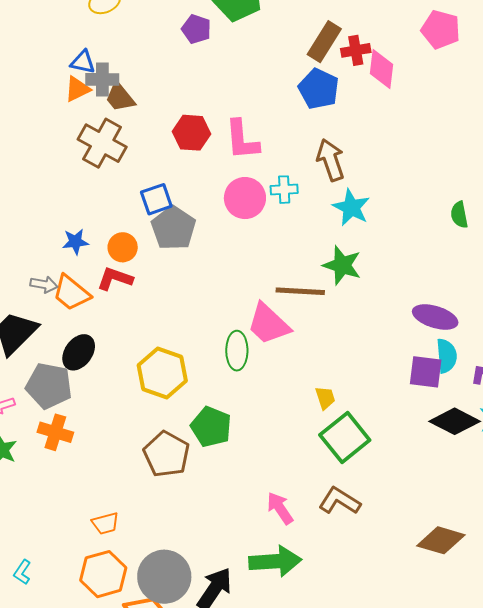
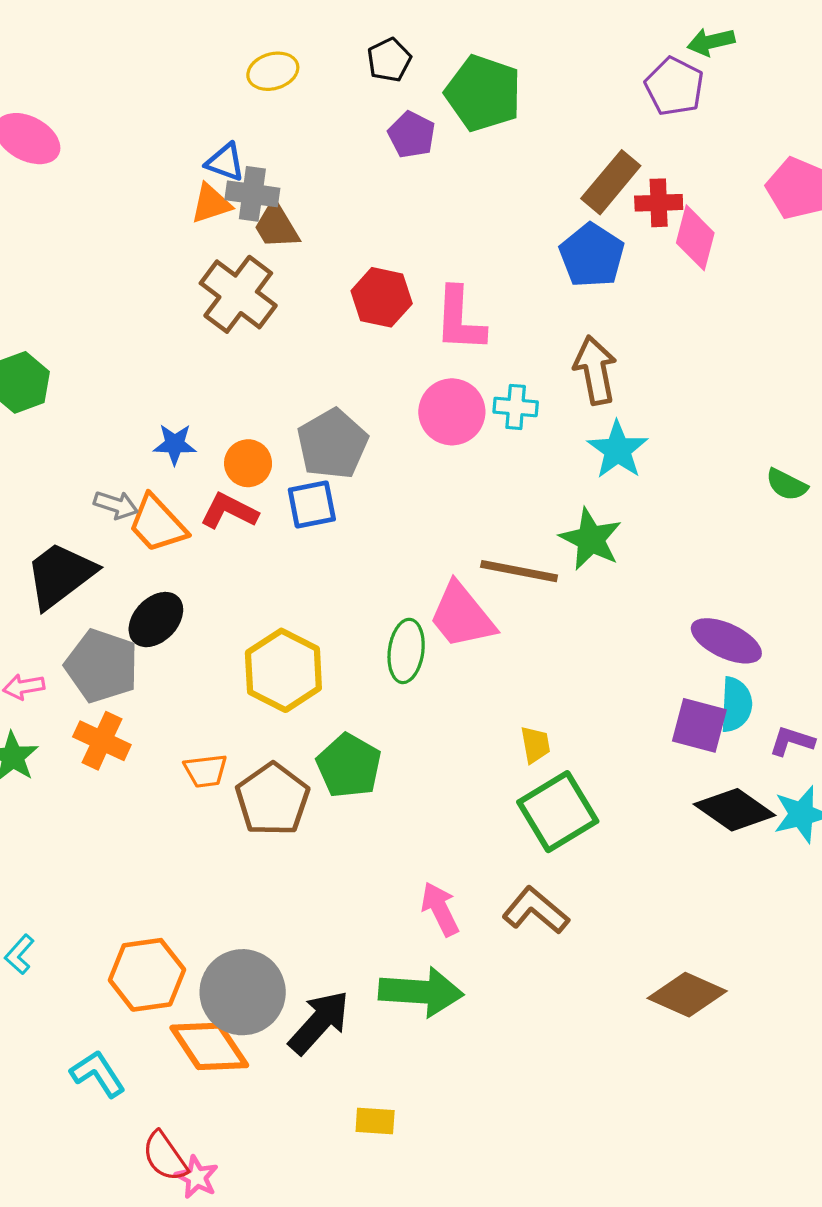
blue square: (156, 199) -> (312, 505), moved
green semicircle: (459, 215) -> (787, 485), turned -60
orange trapezoid: (105, 523) -> (206, 771), moved

